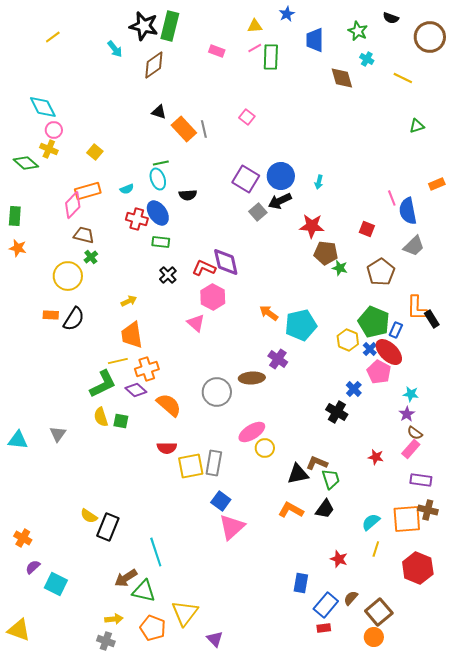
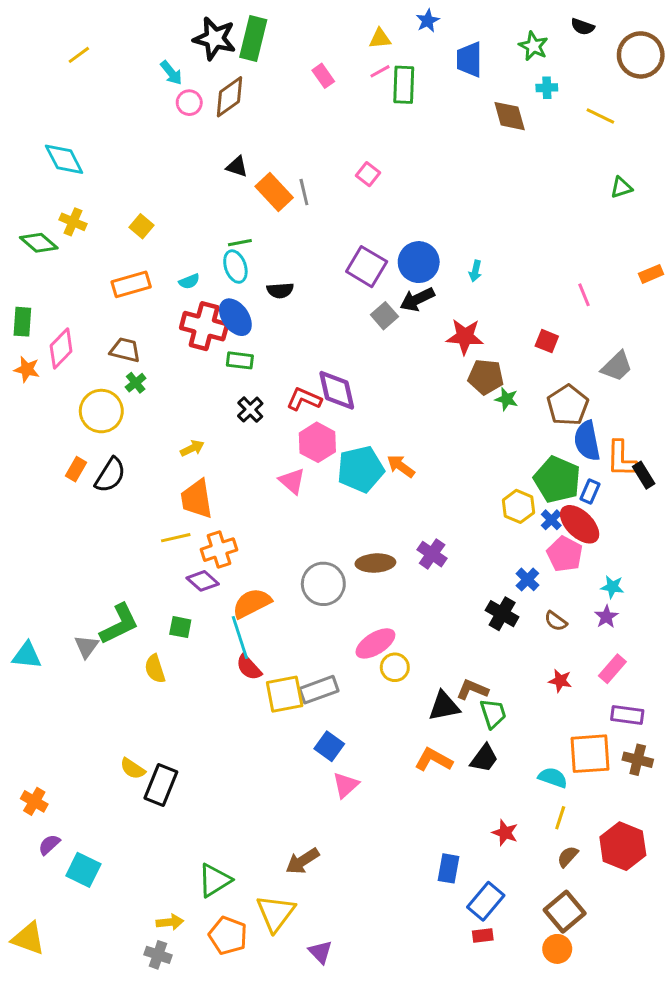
pink rectangle: (217, 51) -> (323, 76), turned 35
cyan cross: (367, 59) -> (547, 88), turned -32
pink circle: (54, 130) -> (189, 103), moved
pink diamond: (73, 205) -> (61, 348), moved
blue semicircle: (408, 211) -> (587, 441), moved
red cross: (137, 219) -> (204, 326), size x1.4
orange rectangle: (51, 315) -> (76, 469), turned -63
cyan pentagon: (301, 325) -> (361, 469), moved
purple cross: (278, 359) -> (432, 554), moved
green L-shape: (103, 384) -> (119, 624), moved
orange semicircle: (169, 405) -> (252, 603), turned -68
yellow semicircle: (101, 417) -> (155, 669), moved
brown semicircle: (415, 433) -> (556, 621), moved
red semicircle: (167, 448) -> (249, 667), turned 48
gray rectangle: (214, 463) -> (319, 690), turned 60
orange square: (407, 519) -> (590, 754), moved
cyan semicircle: (371, 522) -> (553, 778), turned 60
pink triangle: (232, 527) -> (346, 785), size x0.7
cyan line: (156, 552) -> (240, 638), moved
brown arrow: (126, 578) -> (302, 861), moved
green triangle: (144, 591) -> (215, 880), turned -45
brown semicircle: (351, 598) -> (568, 857), moved

